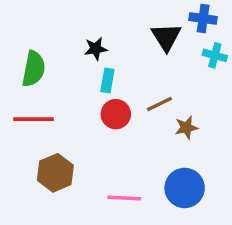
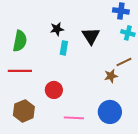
black triangle: (166, 37) -> (91, 36), moved
brown line: (159, 104) -> (124, 62), moved
red circle: (116, 114) -> (54, 90), moved
brown hexagon: (55, 173) -> (24, 111), moved

